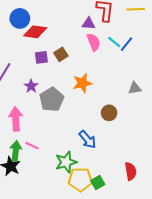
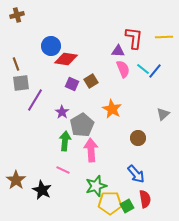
purple square: (41, 57) -> (72, 84), turned 32
orange star: (82, 83) -> (112, 109), turned -30
gray triangle: (135, 88) -> (163, 114), turned -32
pink arrow: (16, 119) -> (91, 150), moved
blue arrow: (88, 139) -> (136, 174), moved
green arrow: (16, 151) -> (65, 141), moved
red semicircle: (131, 171) -> (145, 199), moved

